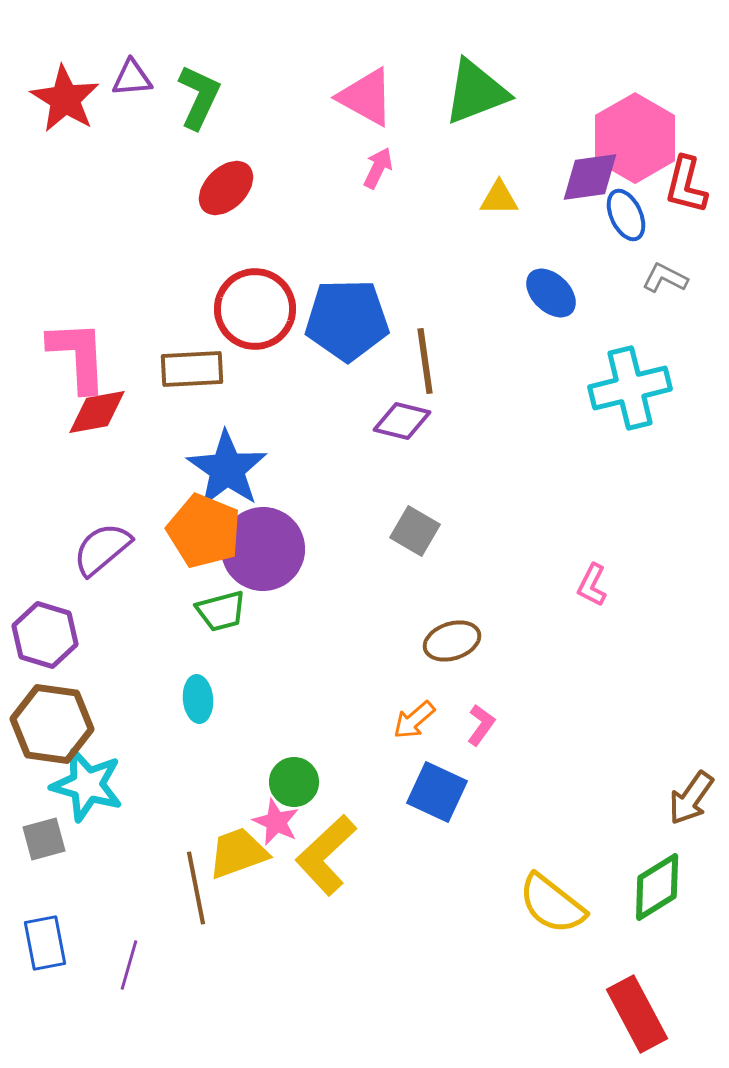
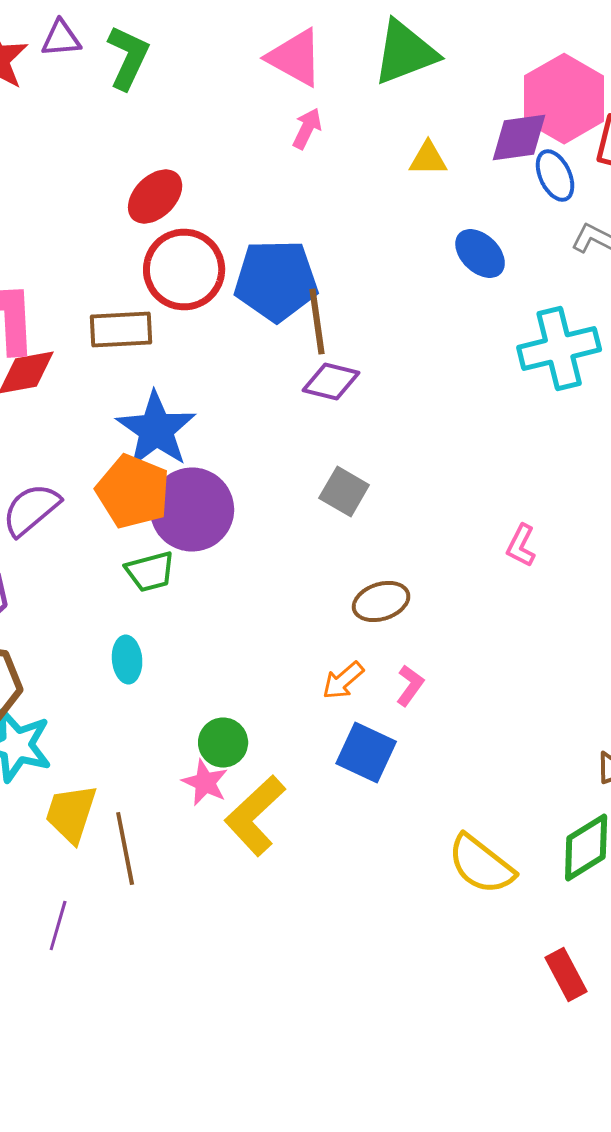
red ellipse: (226, 188) -> (155, 196), moved
brown line: (425, 361) -> (317, 322), moved
yellow trapezoid: (238, 853) -> (71, 814), moved, turned -52
red rectangle: (637, 1014) -> (566, 974), size x0.7

